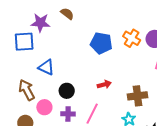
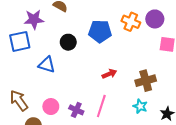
brown arrow: (27, 90) -> (19, 100), moved
black circle: (67, 91) -> (68, 42), moved
purple cross: (68, 114) -> (76, 110), turned 32

